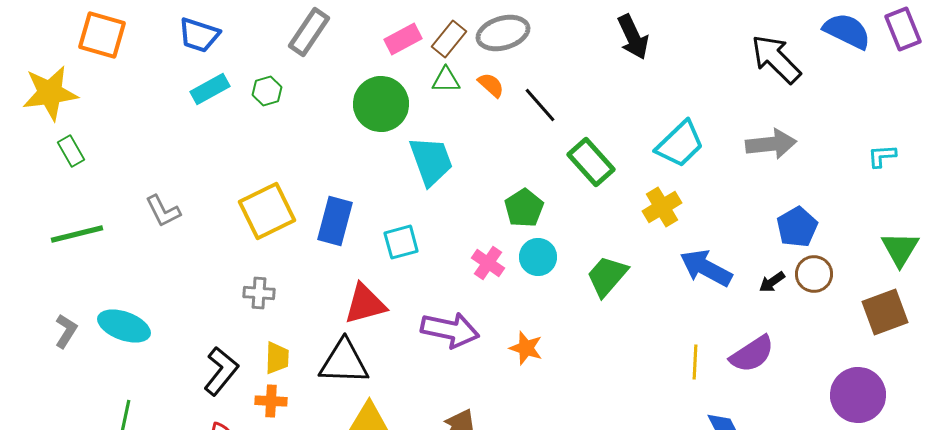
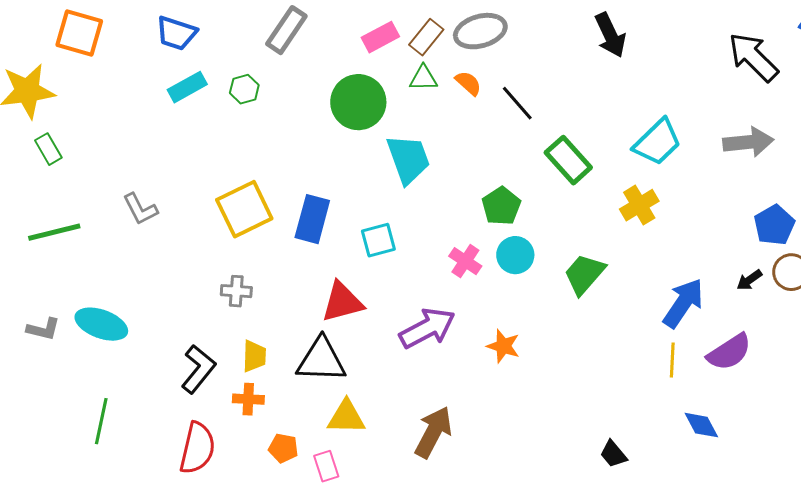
blue arrow: (706, 268) -> (683, 303), moved, turned 96
purple arrow: (450, 330) -> (427, 328), turned -40
gray L-shape: (66, 331) -> (43, 329), turned 72

